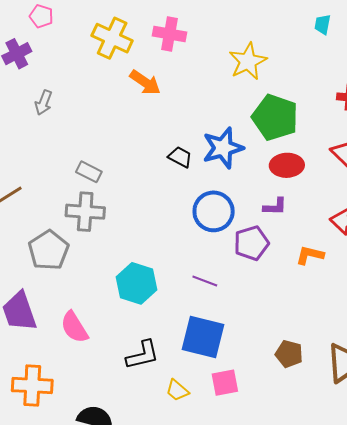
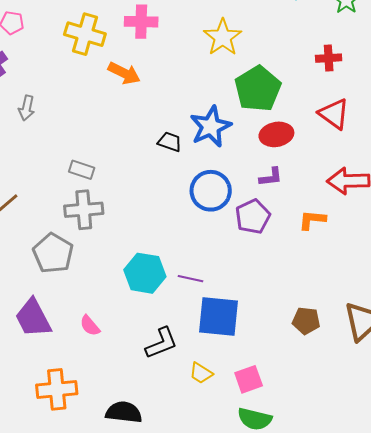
green pentagon: (275, 117) -> (258, 89), turned 30
purple line: (205, 281) -> (190, 279), moved
pink semicircle: (74, 327) -> (90, 326), size x0.7
pink square: (225, 383) -> (249, 379), moved

